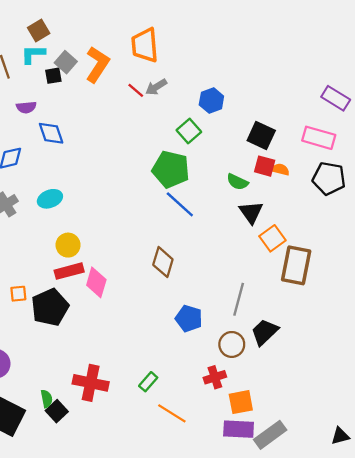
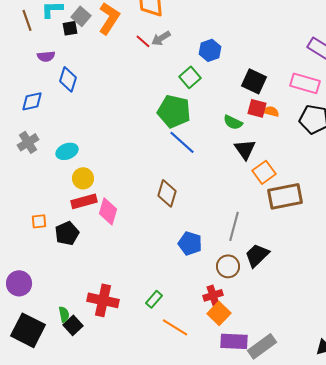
blue diamond: (51, 133) -> (68, 79), turned 35
cyan ellipse: (50, 199) -> (67, 151), moved
brown rectangle: (296, 265) -> (285, 196), turned 68
black pentagon: (50, 307) -> (67, 233), size x0.7
orange square: (241, 402) -> (219, 313), moved, turned -35

